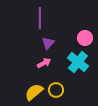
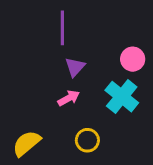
yellow semicircle: (34, 92) -> (27, 143), moved

